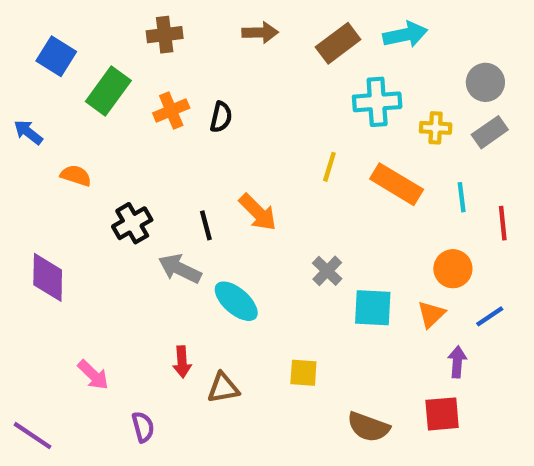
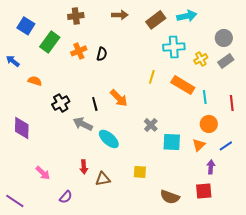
yellow cross: (436, 128) -> (201, 59), turned -32
cyan line: (462, 197) -> (205, 97), moved
purple semicircle: (143, 427) -> (66, 197), turned 56

